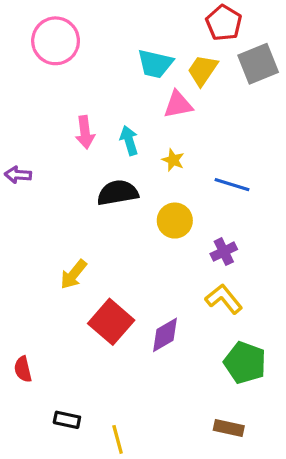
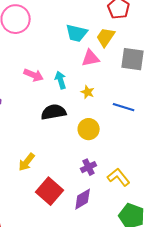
gray square: (258, 64) -> (133, 59), moved, turned 30
pink arrow: (85, 132) -> (34, 75), turned -60
purple cross: (224, 252) -> (89, 167), moved

